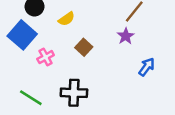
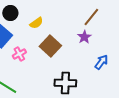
brown square: (84, 47) -> (50, 46), size x1.5
black cross: (74, 93) -> (65, 83), moved

